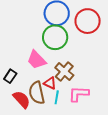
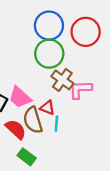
pink trapezoid: (37, 60) -> (20, 97), moved
brown cross: (64, 71) -> (62, 80), moved
pink L-shape: (79, 94) -> (80, 90), moved

